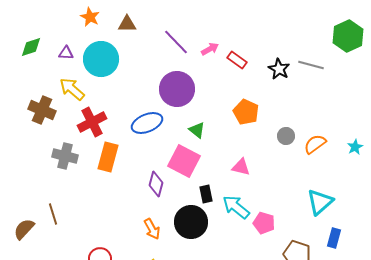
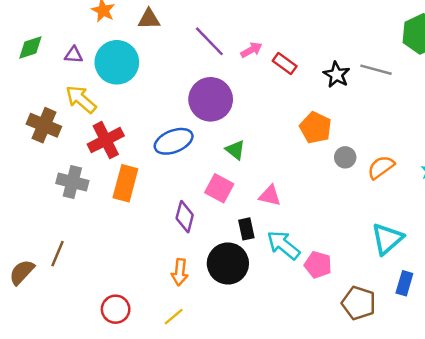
orange pentagon: (246, 112) -> (316, 128), moved
pink square: (184, 161) -> (219, 188), size x0.7
pink triangle: (241, 167) -> (270, 196), moved
brown line: (53, 214) -> (58, 254), turned 40
orange arrow: (152, 229) -> (180, 272), turned 35

